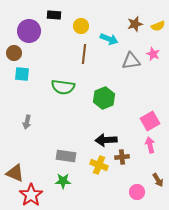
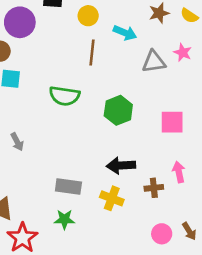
yellow semicircle: (158, 26) -> (189, 16), turned 56
pink square: (150, 121) -> (172, 122), moved, turned 30
gray arrow: (27, 122) -> (17, 142), turned -40
brown cross: (122, 157) -> (154, 188), moved
brown arrow: (158, 180) -> (189, 231), moved

